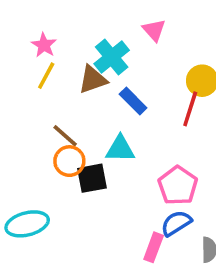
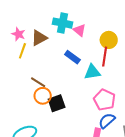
pink triangle: (154, 30) -> (79, 30), moved
cyan cross: (112, 57) -> (63, 23), moved, turned -30
brown triangle: (93, 79) -> (39, 38), moved
cyan triangle: (120, 149) -> (92, 72), moved

